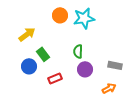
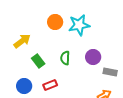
green semicircle: (78, 51) -> (65, 58), moved
blue circle: (29, 66) -> (24, 86), moved
purple circle: (85, 69) -> (93, 57), moved

